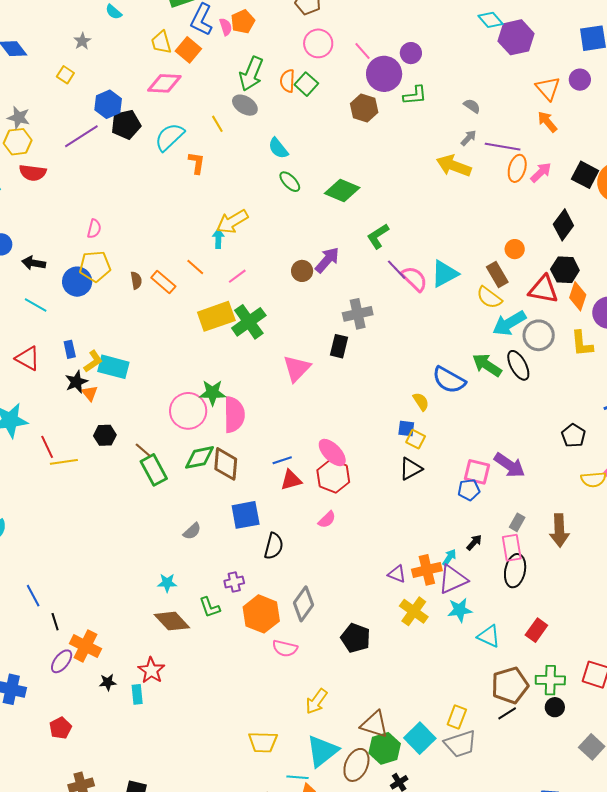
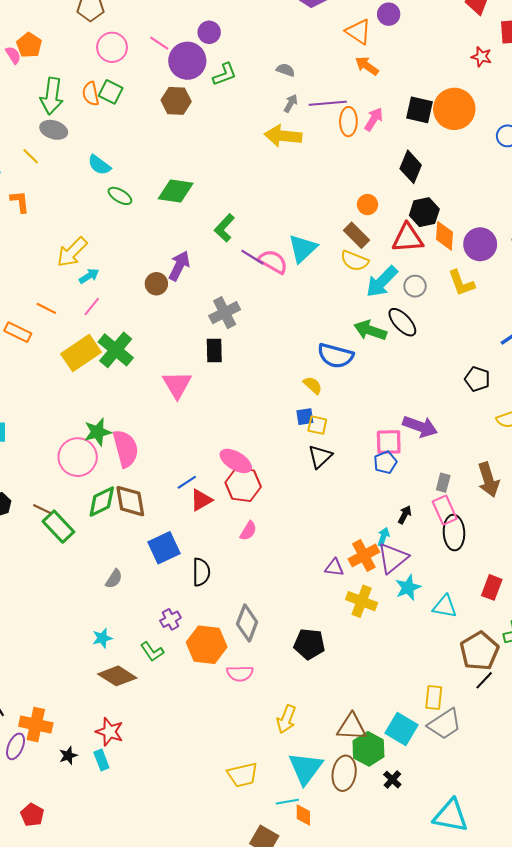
cyan arrow: (218, 239) -> (89, 276), moved, turned 72
gray circle: (539, 335) -> (415, 286), size x0.7

